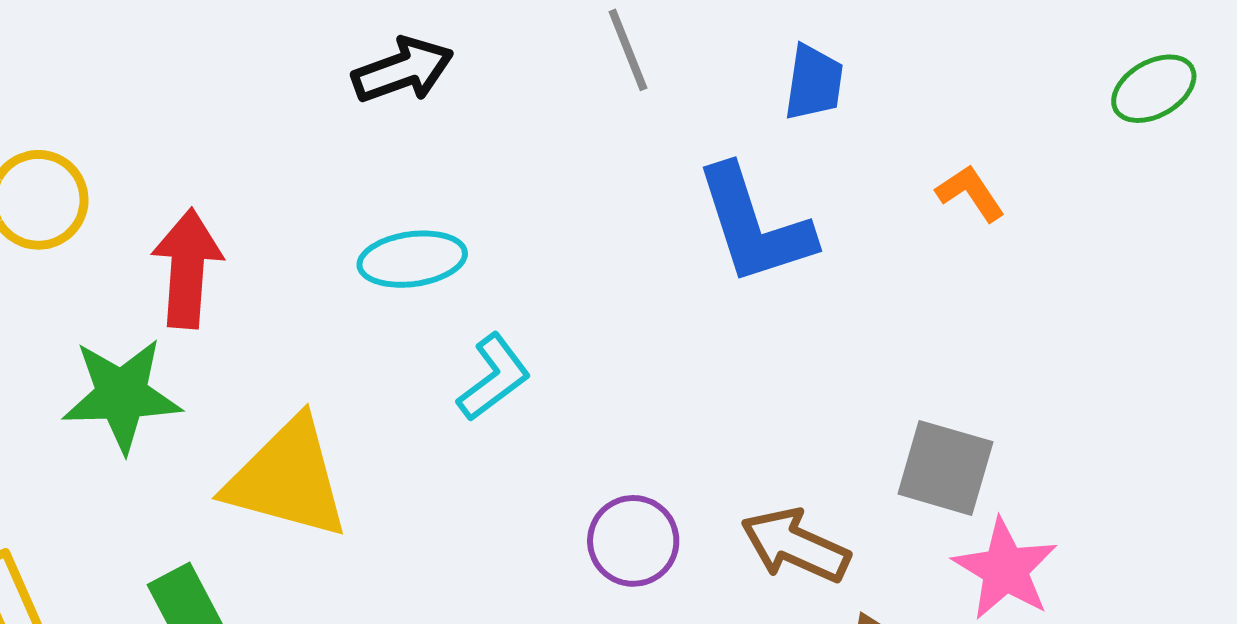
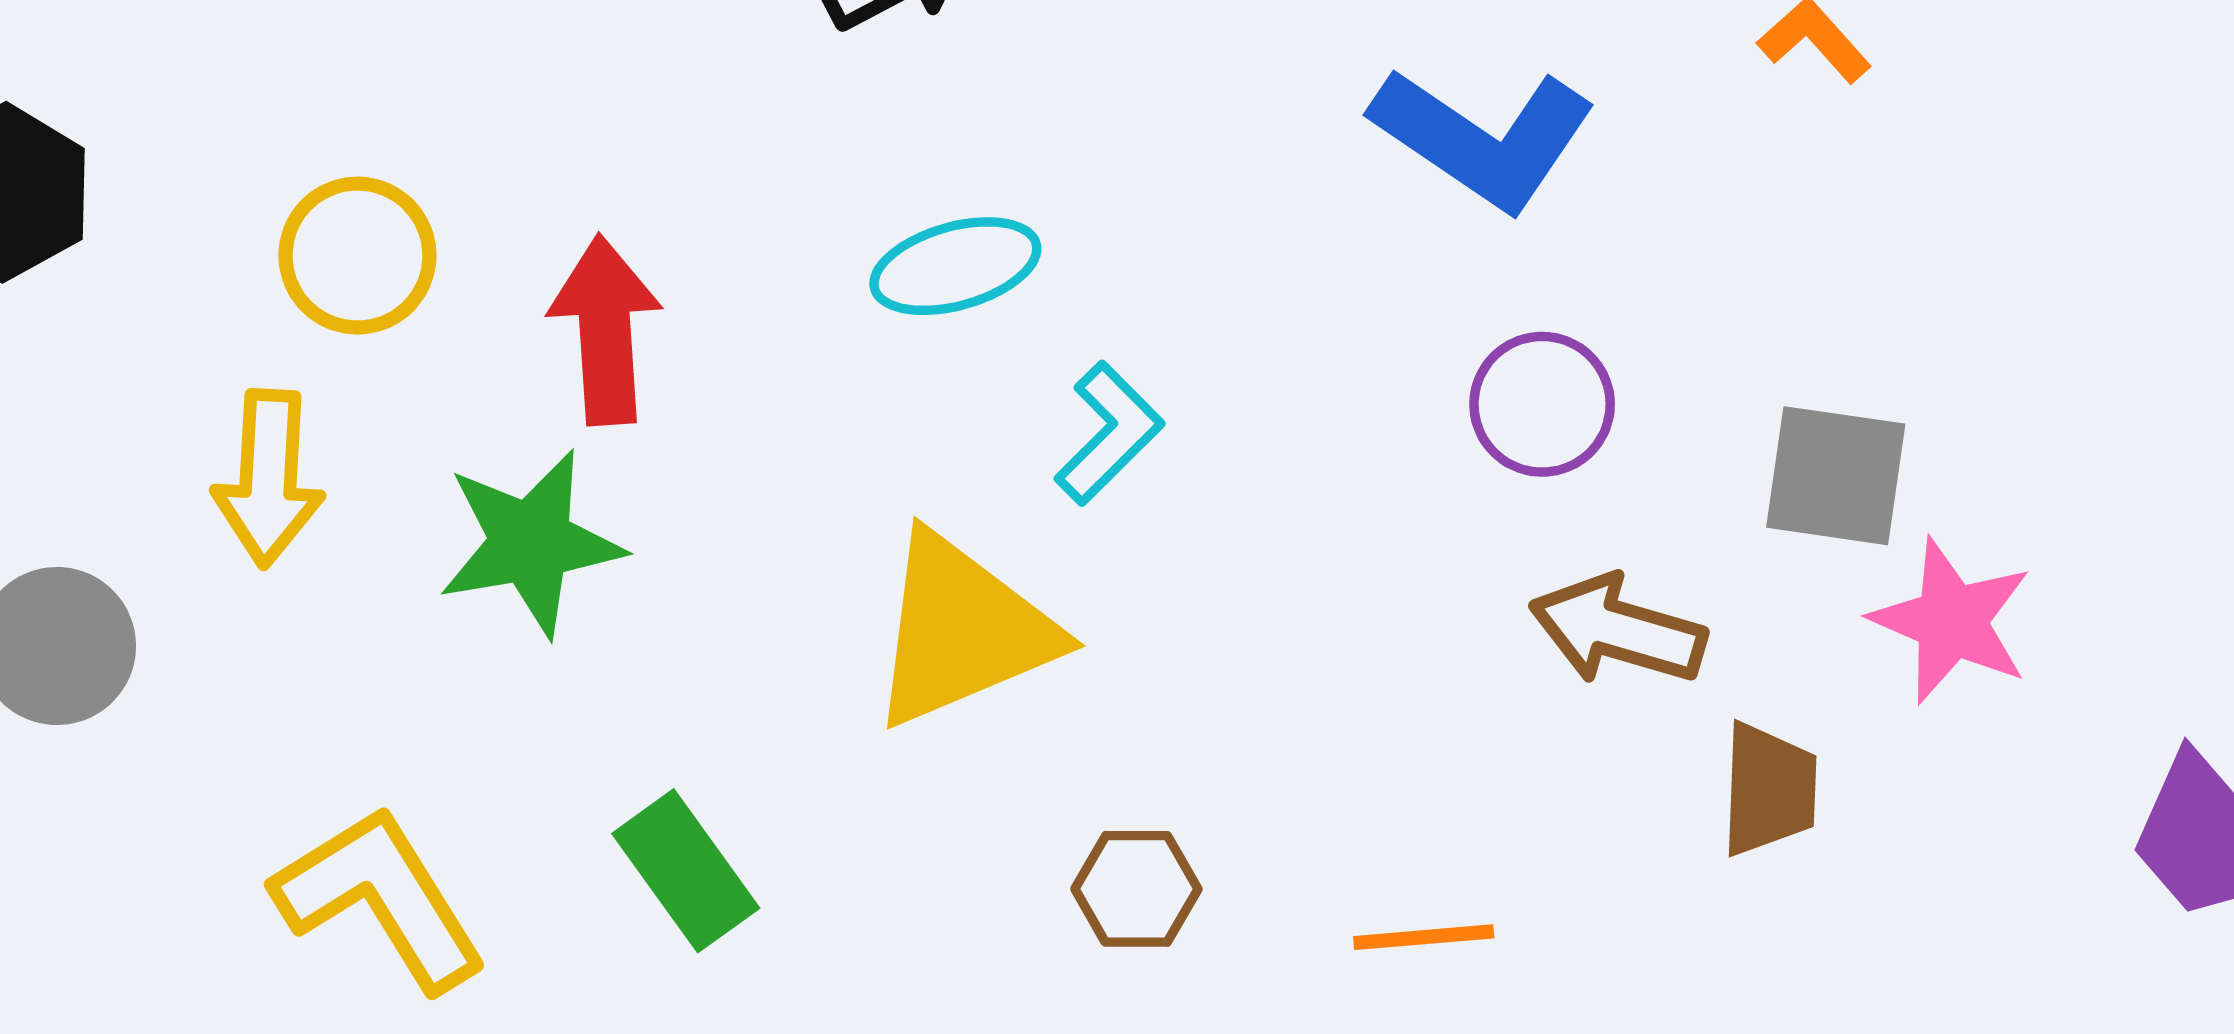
blue L-shape: (754, 225) -> (1483, 138), turned -30
yellow triangle: (287, 479) -> (962, 630), moved, turned -30
purple circle: (633, 541) -> (1542, 404), moved

